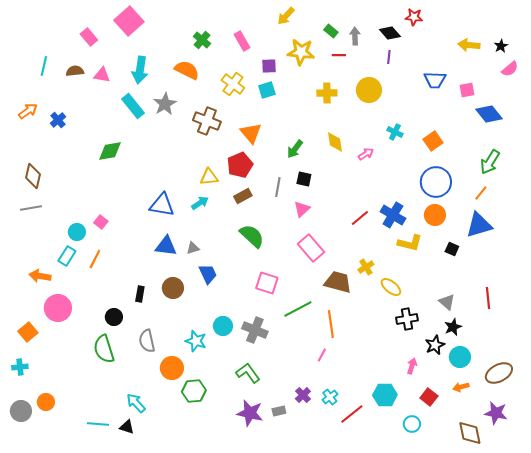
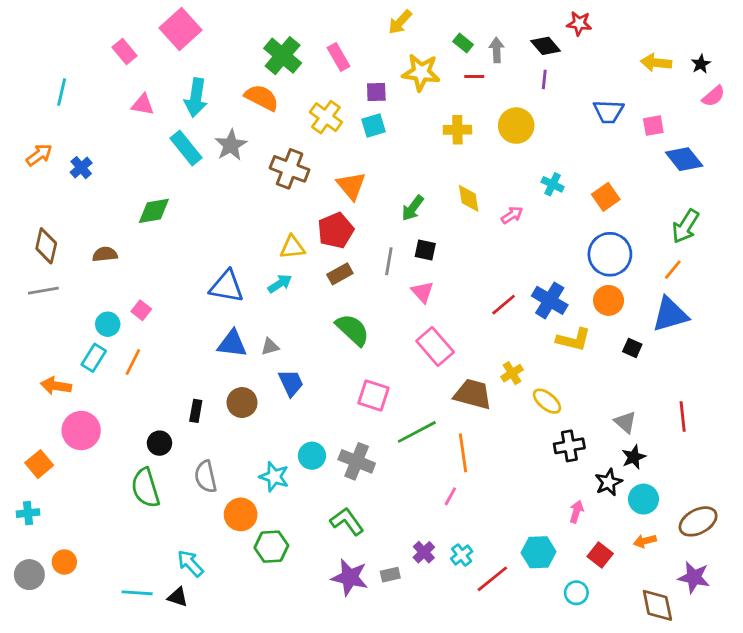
green cross: (202, 40) -> (283, 56), size x1.5
brown semicircle: (75, 71) -> (105, 254), moved
pink triangle: (302, 209) -> (422, 292), turned -30

